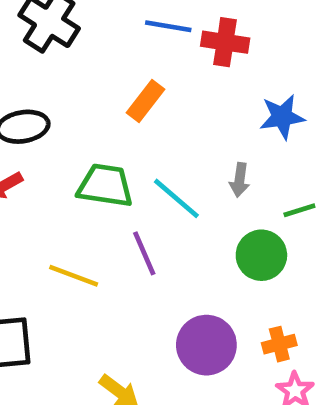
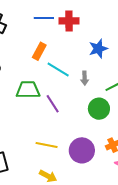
cyan line: (176, 198) -> (58, 69), moved
purple line: (144, 253) -> (53, 104), moved
yellow line: (74, 276) -> (47, 145), moved

